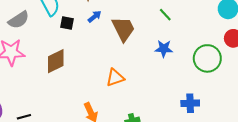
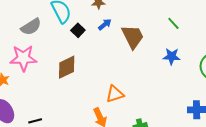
black square: (67, 23) -> (78, 30), turned 32
orange triangle: (115, 78) -> (115, 94), moved

